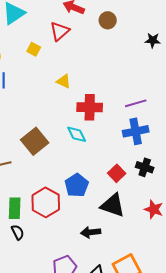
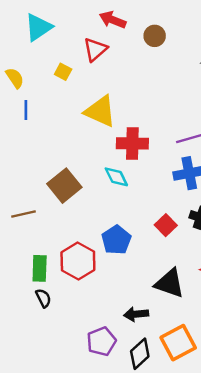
yellow triangle: (64, 81) -> (100, 111), size x1.8
black triangle: (113, 205) -> (169, 283), moved
black arrow: (91, 232) -> (136, 314), moved

